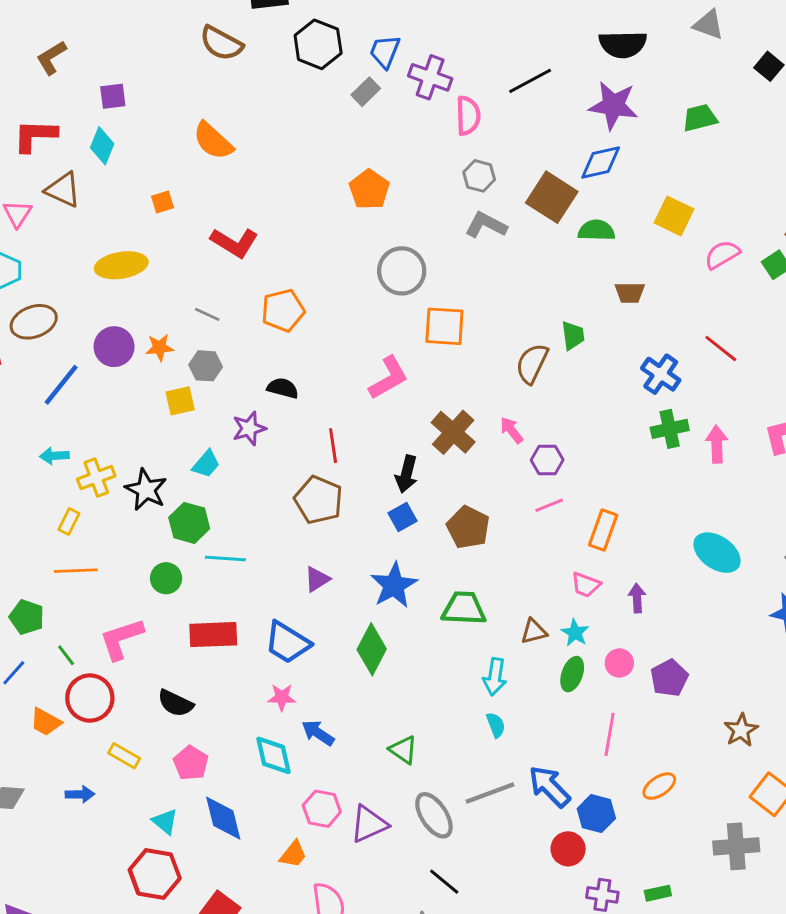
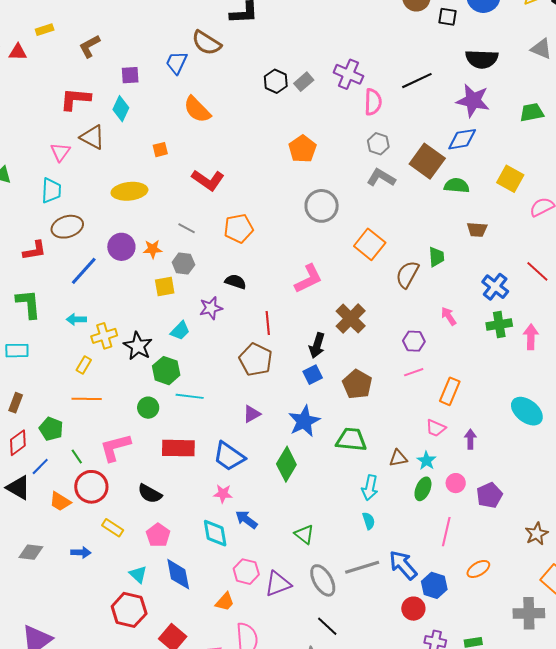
black hexagon: (318, 44) -> (276, 81), moved, size x0.7
blue trapezoid: (385, 52) -> (177, 63), moved
orange square: (444, 326) -> (370, 244), moved, turned 32
pink arrow: (512, 430) -> (449, 316), moved

